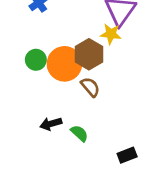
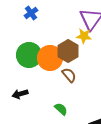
green circle: (36, 60) -> (29, 55), size x1.6
black arrow: (51, 124) -> (20, 94), moved

